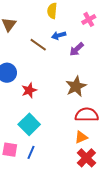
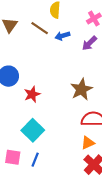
brown line: (38, 45) -> (40, 28), moved
purple arrow: (77, 49) -> (89, 43), moved

